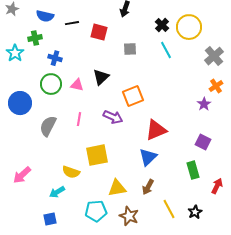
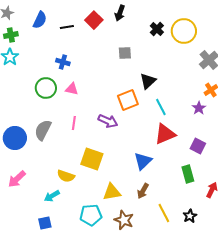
blue semicircle: (45, 16) -> (40, 20), turned -78
red square: (99, 32) -> (94, 20), moved, turned 30
green cross: (35, 38) -> (11, 35), moved
cyan line: (166, 50) -> (161, 107), moved
blue cross: (55, 58) -> (63, 62), moved
black triangle: (101, 77) -> (148, 81), moved
blue circle: (20, 103) -> (15, 138), moved
red triangle: (156, 130) -> (165, 134), moved
yellow square: (97, 155) -> (92, 159), turned 30

